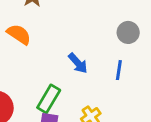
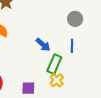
green rectangle: (49, 99) -> (54, 64), moved

